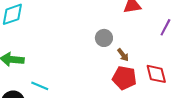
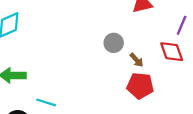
red diamond: (156, 74) -> (172, 52), moved

